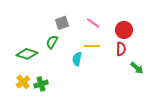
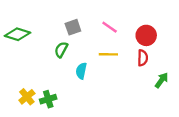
green diamond: (27, 54) -> (18, 34), moved
cyan semicircle: (77, 59) -> (81, 71), moved
green arrow: (137, 68) -> (161, 80), turned -96

